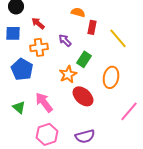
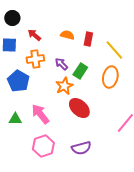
orange semicircle: (78, 12) -> (67, 35), moved
purple arrow: (65, 40) -> (61, 64), moved
orange ellipse: (111, 77) -> (110, 77), moved
green triangle: (19, 107) -> (15, 119), turned -40

